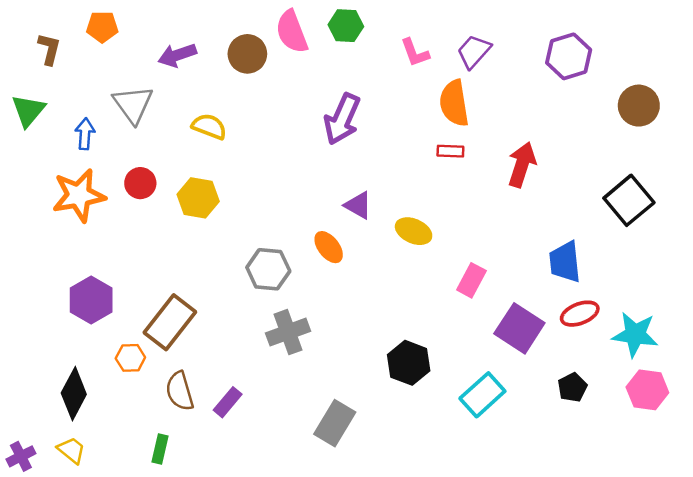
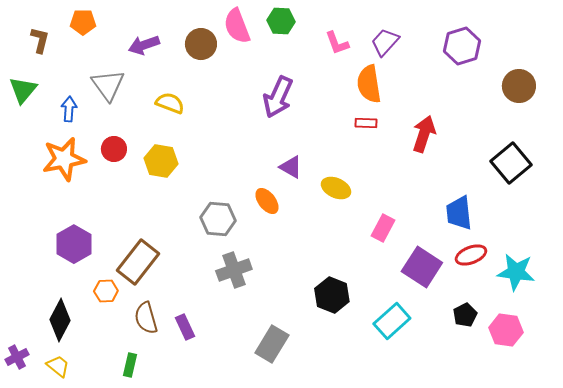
pink hexagon: (647, 390) -> (506, 330), moved
purple rectangle: (228, 402) -> (185, 327), turned -65
purple cross: (21, 456) -> (17, 357), moved

